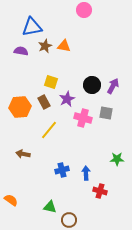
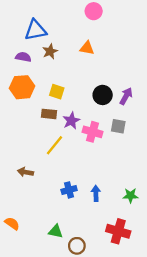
orange triangle: (64, 46) -> (87, 48), moved
purple star: (67, 99) -> (71, 121), moved
brown rectangle: (44, 102) -> (49, 114), turned -56
orange hexagon: (20, 107) -> (22, 87), moved
green star: (117, 159) -> (130, 196), moved
red cross: (100, 191) -> (118, 231), moved, size x1.5

